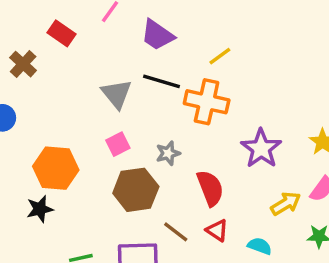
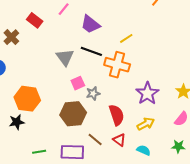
pink square: (118, 144) -> (78, 83), moved
yellow arrow: (286, 204) -> (146, 124), moved

